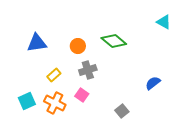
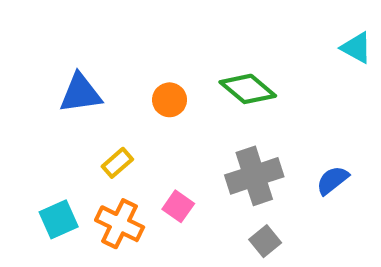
gray cross: (88, 70) -> (254, 176), moved, size x1.4

